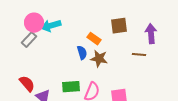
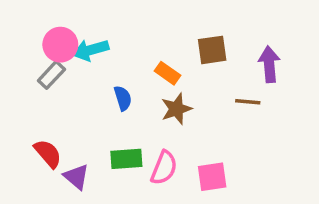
blue semicircle: (82, 53) -> (123, 98), moved
brown star: (99, 59) -> (176, 109), turned -30

